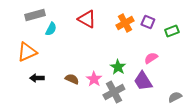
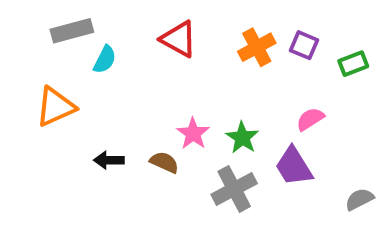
black arrow: (37, 78) -> (109, 160), moved
brown semicircle: (72, 79) -> (164, 162), moved
pink star: (94, 79) -> (193, 133), moved

